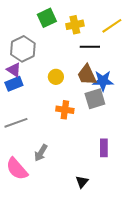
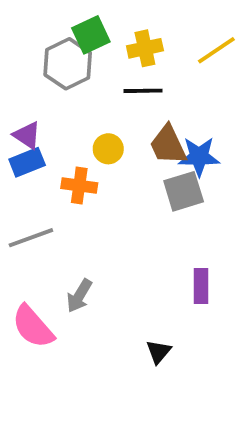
black line: (90, 47) -> (143, 91), moved
gray hexagon: (23, 49) -> (68, 64), moved
orange cross: (65, 110) -> (79, 186), moved

